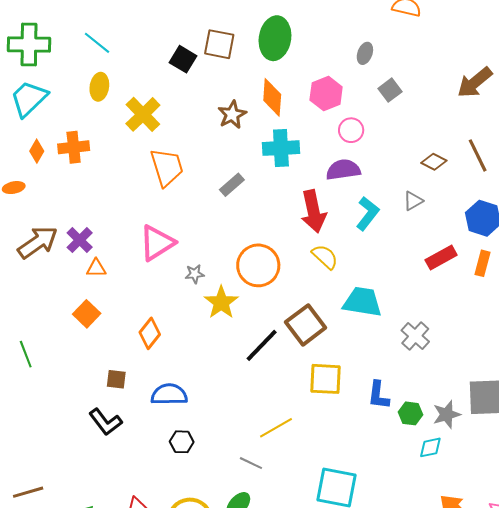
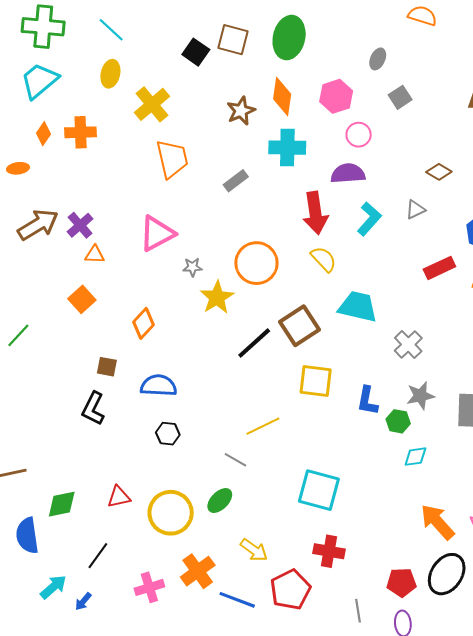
green line: (26, 354) -> (18, 335), turned 60
gray star: (447, 414) -> (420, 396), moved
black L-shape: (105, 422) -> (93, 409), turned 60

